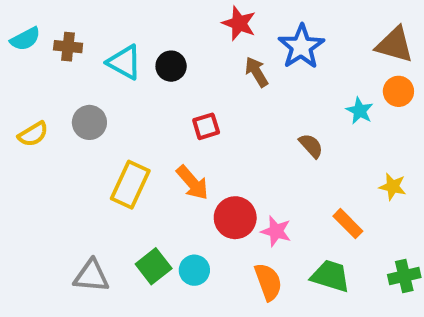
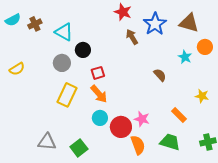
brown triangle: (395, 45) -> (189, 23), moved
brown cross: (68, 47) -> (35, 24), turned -32
black circle: (171, 66) -> (83, 50), moved
gray circle: (89, 122) -> (62, 63), moved
red square: (206, 126) -> (98, 73), moved
red circle: (235, 218) -> (121, 127), moved
green square: (154, 266) -> (79, 148), moved
cyan circle: (194, 270) -> (100, 118), moved

